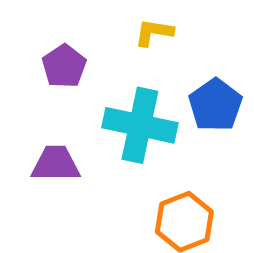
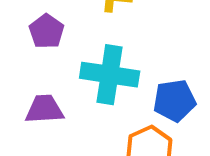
blue pentagon: (215, 105) -> (174, 101), moved, turned 30

